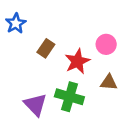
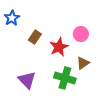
brown triangle: (109, 82) -> (83, 63), turned -40
green cross: (69, 97) -> (65, 78), moved

